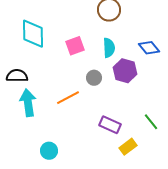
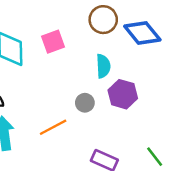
pink square: (75, 46) -> (53, 42), moved
blue diamond: (149, 48) -> (142, 33), moved, size x1.4

